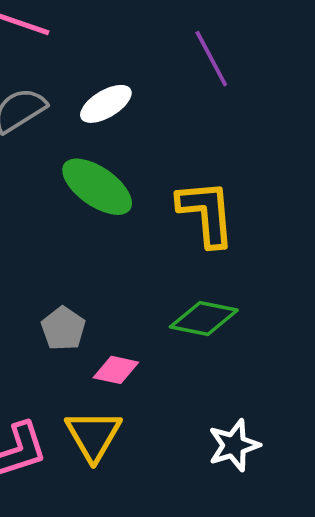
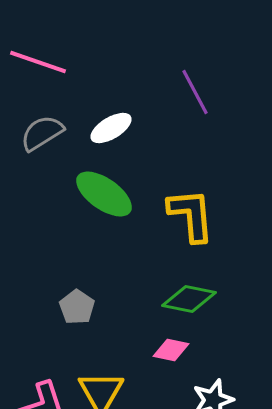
pink diamond: (116, 370) -> (171, 350), moved

